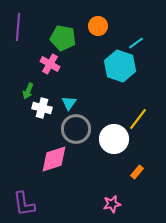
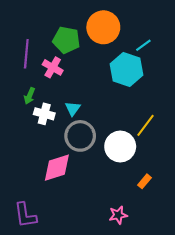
orange circle: (98, 26) -> (103, 27), size x1.6
purple line: (18, 27) -> (26, 54), moved

